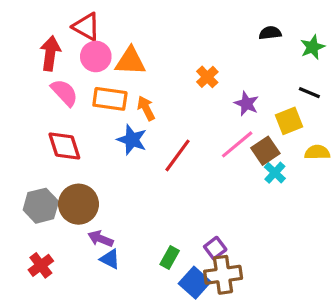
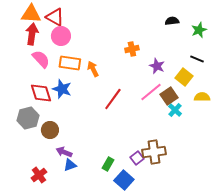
orange triangle: (130, 61) -> (31, 14), moved
orange cross: (207, 77) -> (132, 49), turned 32
yellow square: (289, 121) -> (184, 77), turned -30
blue star: (132, 140) -> (62, 89), moved
brown circle: (79, 204) -> (50, 130), size x0.7
gray hexagon: (41, 206) -> (28, 118), moved
blue triangle: (110, 259) -> (70, 165), turned -48
red cross: (41, 265) -> (39, 175), moved
brown cross: (223, 275) -> (154, 152), moved

